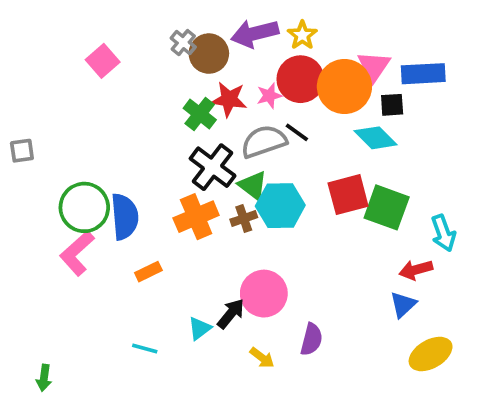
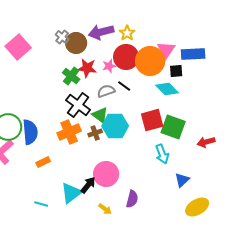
pink square: (103, 61) -> (18, 47), size x1.4
gray semicircle: (264, 141) -> (106, 91), size x0.7
cyan arrow: (443, 233) -> (162, 154), moved
red arrow: (416, 270) -> (206, 142), moved
cyan triangle: (200, 328) -> (71, 193), size x1.6

